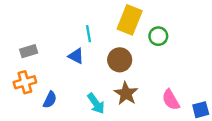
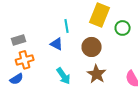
orange cross: (25, 82) -> (25, 60), moved
blue semicircle: (50, 100) -> (17, 79), moved, turned 32
cyan arrow: (96, 103) -> (64, 76), moved

